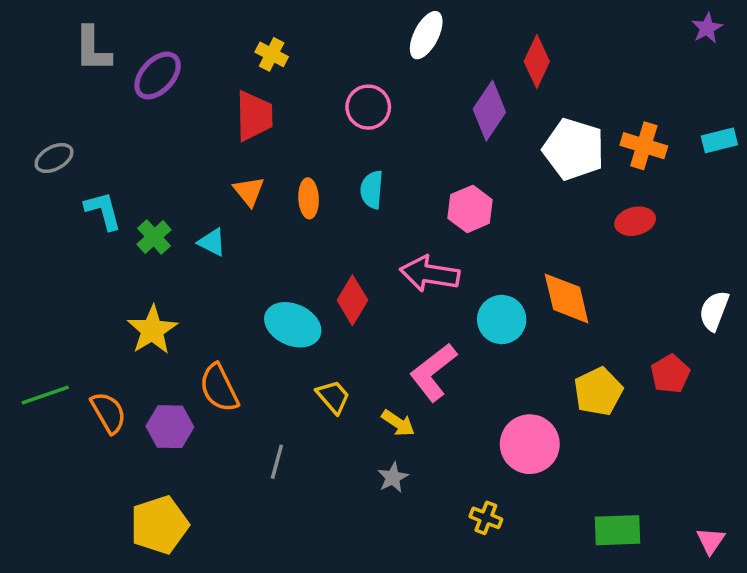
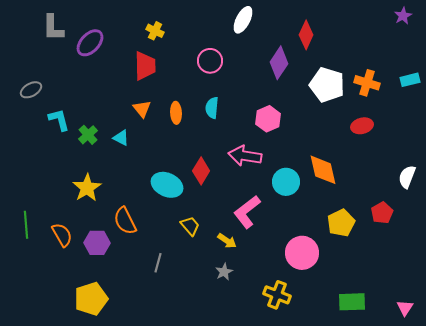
green line: (45, 395) -> (26, 225), turned -76
yellow cross: (486, 518) -> (277, 295), size x1.5

